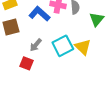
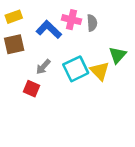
green triangle: (97, 19) -> (118, 55), moved

